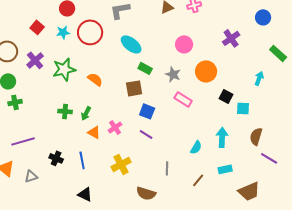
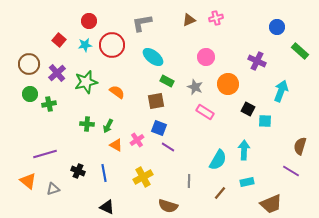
blue circle: (263, 17) -> (277, 27), moved
purple cross: (231, 38) -> (257, 61), moved, turned -30
green rectangle: (278, 53) -> (300, 51), moved
cyan arrow: (259, 78) -> (281, 91), size x1.5
green cross: (15, 102) -> (49, 104), moved
blue square: (147, 111) -> (159, 128), moved
brown semicircle: (256, 136) -> (300, 146), moved
cyan semicircle: (196, 147) -> (218, 160), size x1.5

